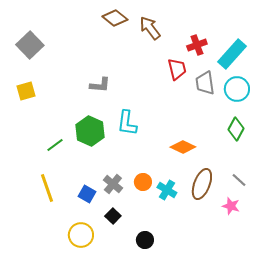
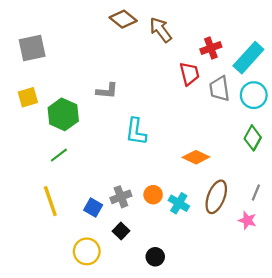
gray square: (30, 45) -> (32, 48), turned 32
green hexagon: (90, 131) -> (63, 114), moved
gray line: (239, 180) -> (256, 193), turned 70
gray cross: (113, 184) -> (121, 197), turned 30

